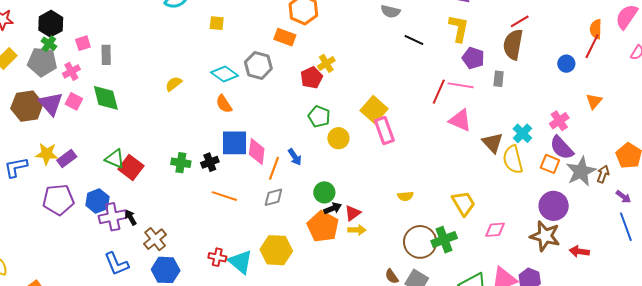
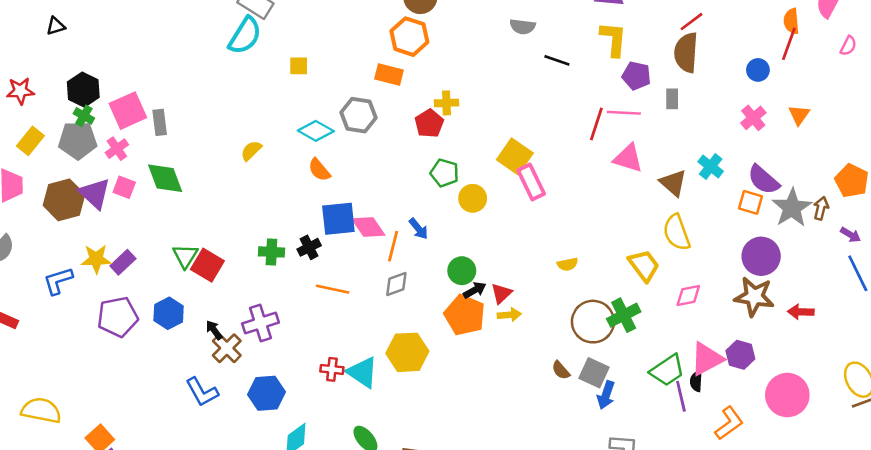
pink square: (83, 43) -> (128, 111), size x1.8
yellow cross: (326, 63) -> (446, 103), turned 36
pink cross: (559, 121) -> (753, 118), moved
pink diamond: (257, 152) -> (368, 227), turned -36
green triangle: (115, 159) -> (185, 256), turned 45
yellow semicircle: (513, 159) -> (677, 232), moved
purple cross: (113, 217) -> (260, 323), moved
brown cross: (155, 239) -> (227, 348), moved

